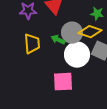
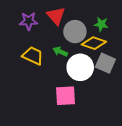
gray circle: (72, 33) -> (75, 32), moved
yellow trapezoid: (32, 44) -> (33, 56), turned -60

